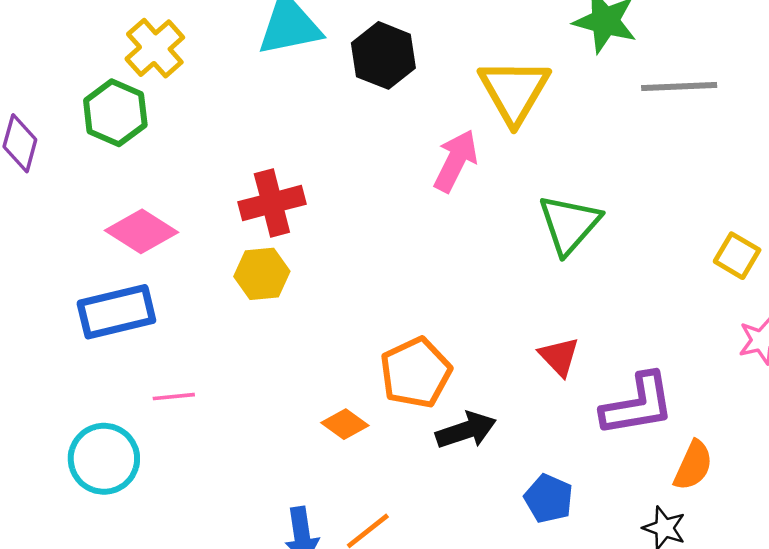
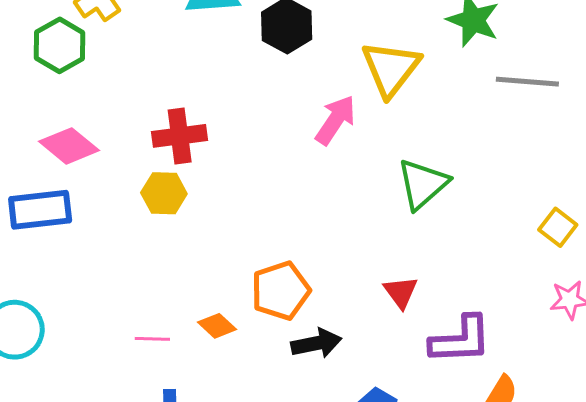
pink line: (174, 397) -> (152, 339), moved

